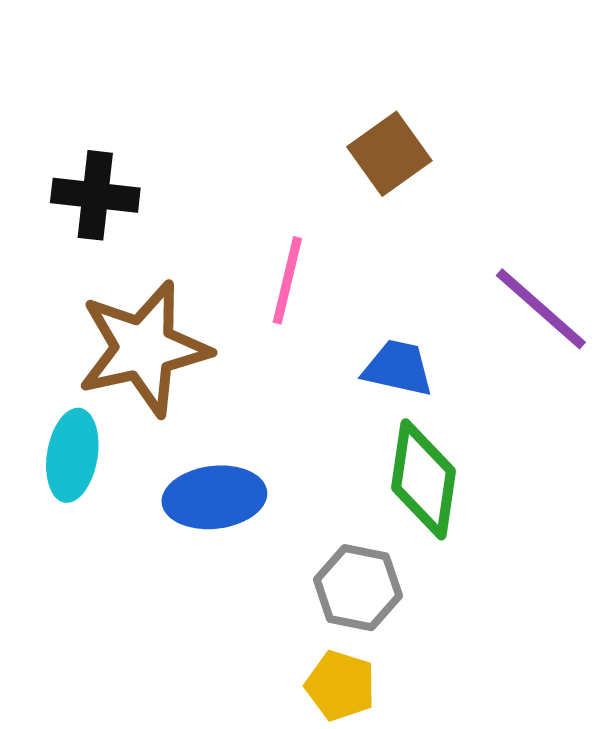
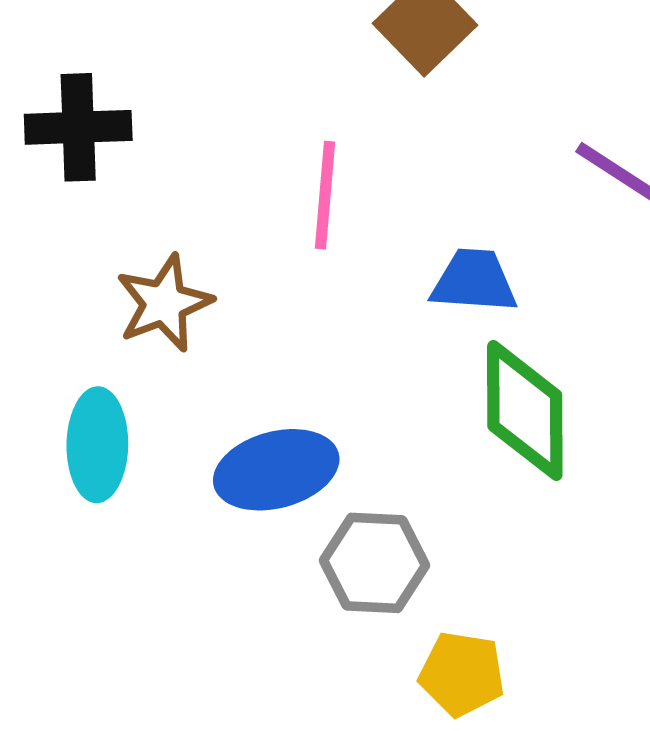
brown star: (144, 348) -> (164, 303), size x0.6
gray hexagon: (358, 588) -> (374, 563), moved

